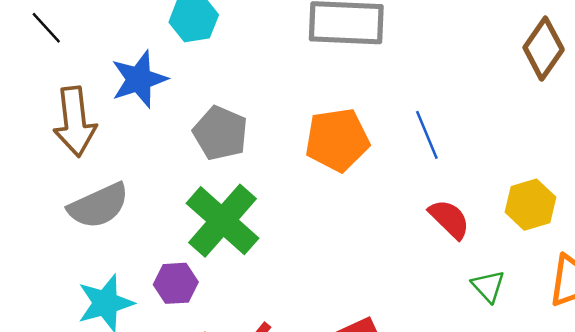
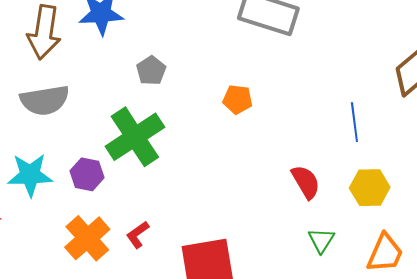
gray pentagon: (220, 133) -> (151, 71), size x0.7
blue line: (427, 135) -> (354, 122), moved
orange pentagon: (337, 140) -> (238, 99), size x0.6

